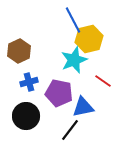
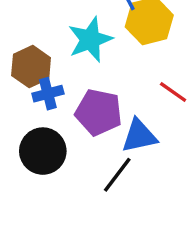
brown hexagon: (19, 51) -> (31, 67), moved
cyan star: (74, 60) -> (90, 40), moved

